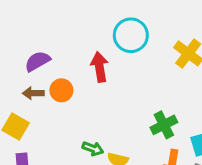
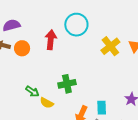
green cross: (164, 125) -> (67, 84), moved

